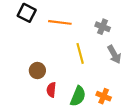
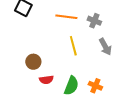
orange line: (60, 22) -> (66, 17), moved
red semicircle: (51, 90) -> (46, 80), turned -104

